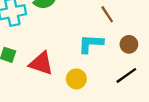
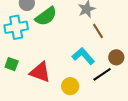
cyan L-shape: (91, 44) -> (83, 56), turned 45
black line: (126, 75) -> (102, 74), moved

